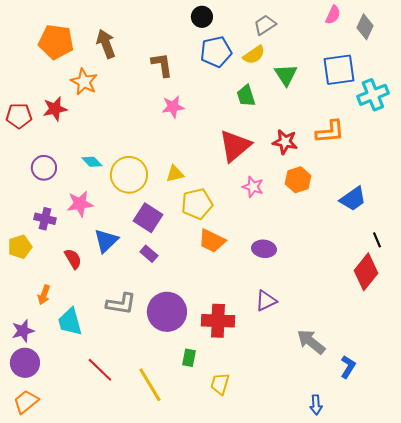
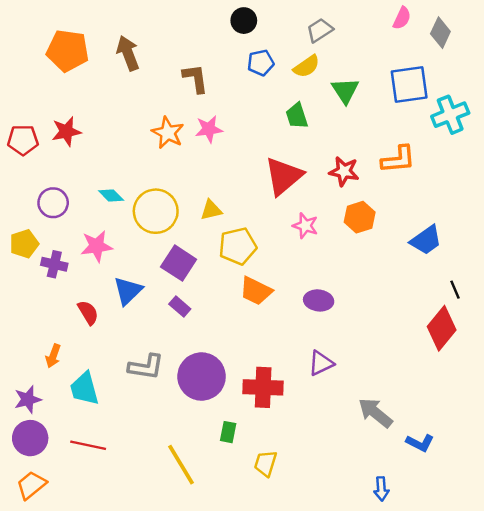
blue pentagon: (216, 52) -> (261, 63), size x0.7
orange star: (84, 82) -> (168, 133), moved
yellow pentagon: (20, 247) -> (24, 244), moved
blue L-shape: (348, 367) -> (420, 443), turned 85
red line: (100, 370) -> (88, 445), moved, turned -32

